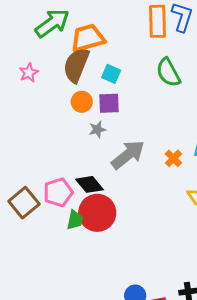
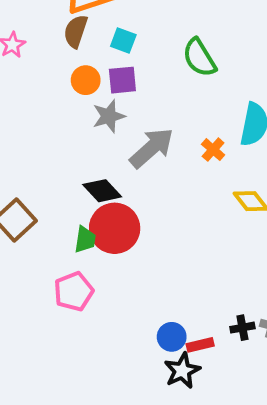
brown semicircle: (76, 65) -> (76, 31), size x0.7
green semicircle: (168, 72) -> (199, 58), moved
gray star: (97, 129) -> (109, 116), size x1.4
pink pentagon: (58, 192) -> (74, 292), moved

